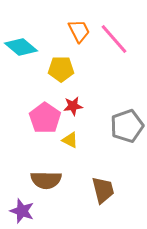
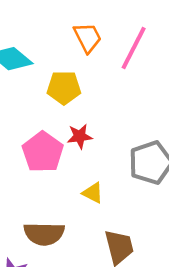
pink line: (114, 39) -> (134, 48), turned 68
yellow triangle: (70, 140) -> (93, 193), moved

